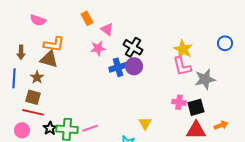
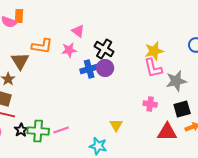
orange rectangle: (87, 18) -> (19, 16), moved, turned 32
orange L-shape: (54, 44) -> (42, 46), moved
yellow star: (183, 49) -> (154, 51), turned 30
brown triangle: (49, 59) -> (20, 61), turned 42
black square: (196, 107) -> (182, 109), moved

